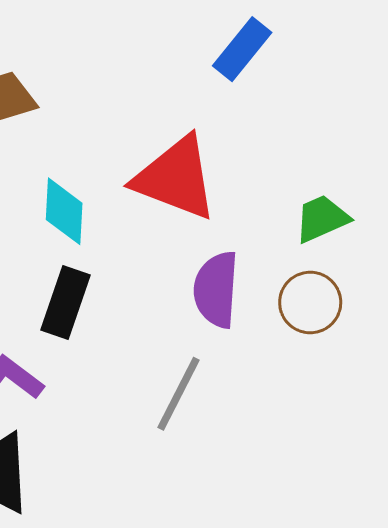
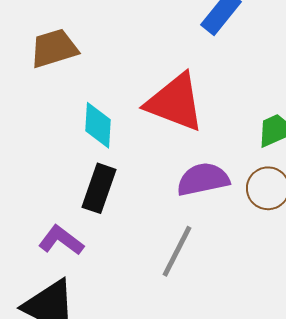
purple semicircle: (216, 289) -> (203, 179), turned 74

